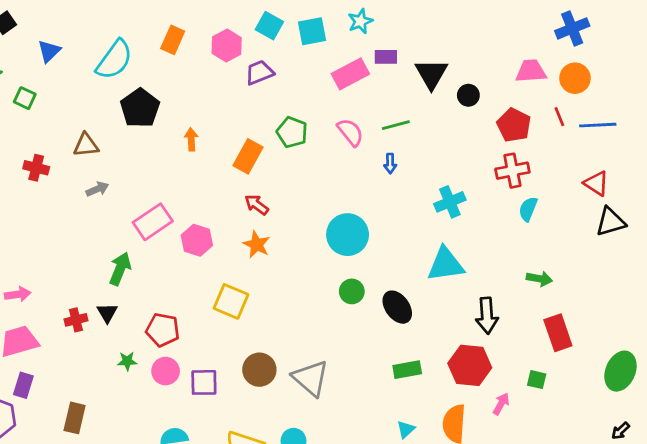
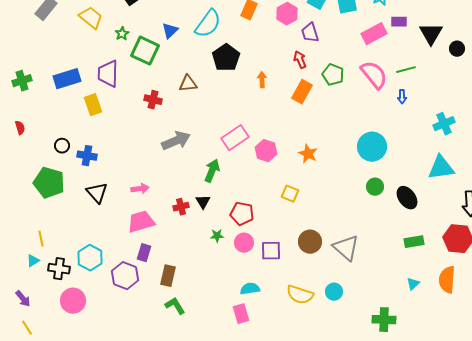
blue triangle: (49, 51) -> (170, 31), moved
purple trapezoid: (259, 73) -> (310, 33), turned -85
green square: (25, 98) -> (145, 51), size x1.8
pink semicircle: (350, 132) -> (374, 75), size x1.4
gray arrow: (97, 189) -> (176, 141), moved, size x1.8
red arrow: (257, 205) -> (300, 60), moved, turned 30
yellow square: (231, 301) -> (290, 194), size x0.7
brown rectangle: (75, 418) -> (168, 276), moved

